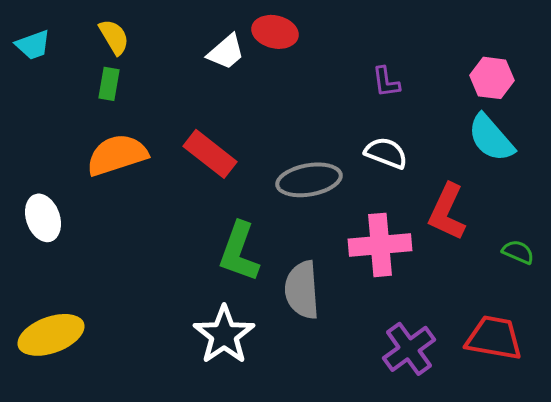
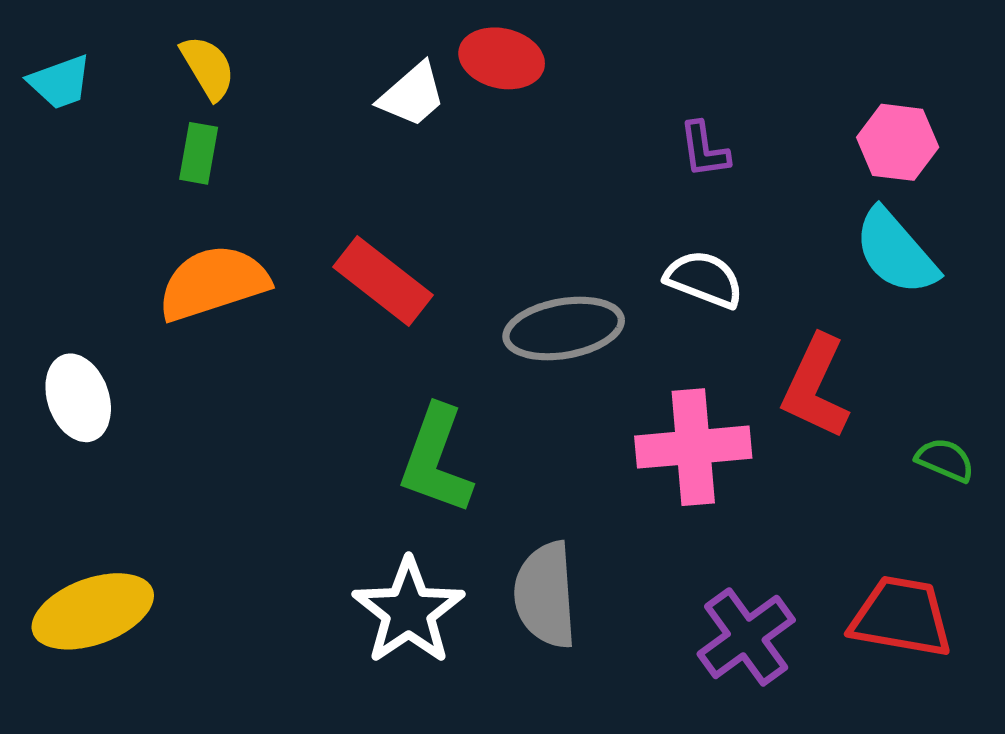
gray semicircle: (302, 290) -> (545, 595), moved

